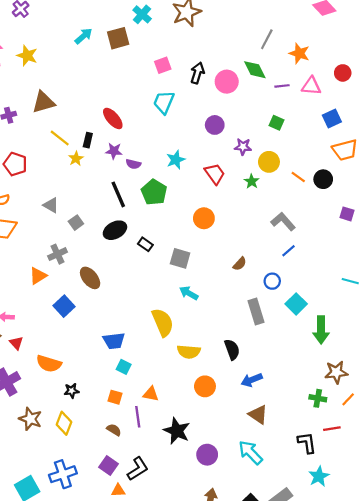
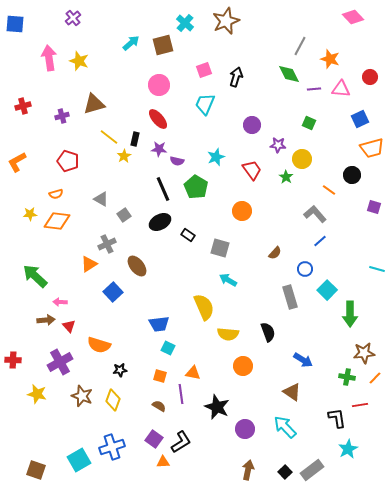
pink circle: (227, 82) -> (159, 85), moved
orange line: (298, 177) -> (329, 190), moved
blue arrow: (252, 380) -> (303, 360), moved, turned -126

